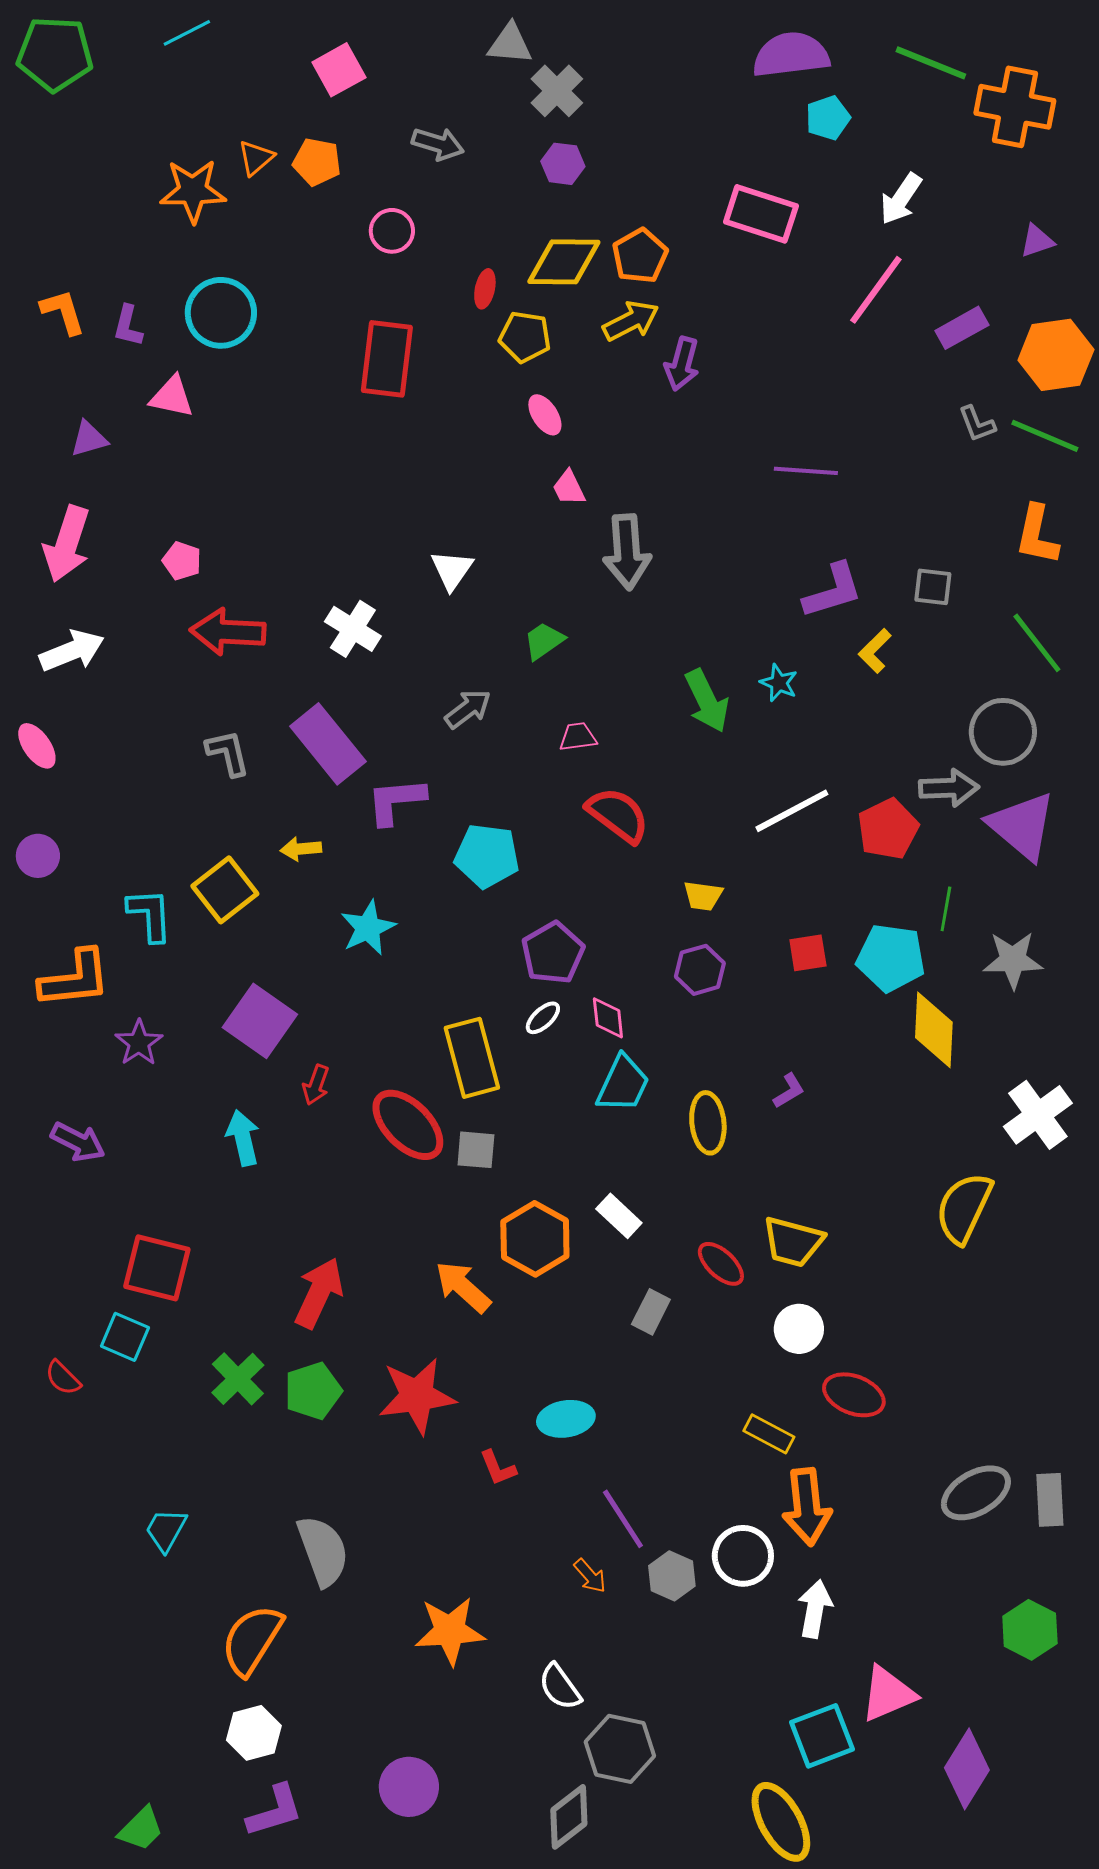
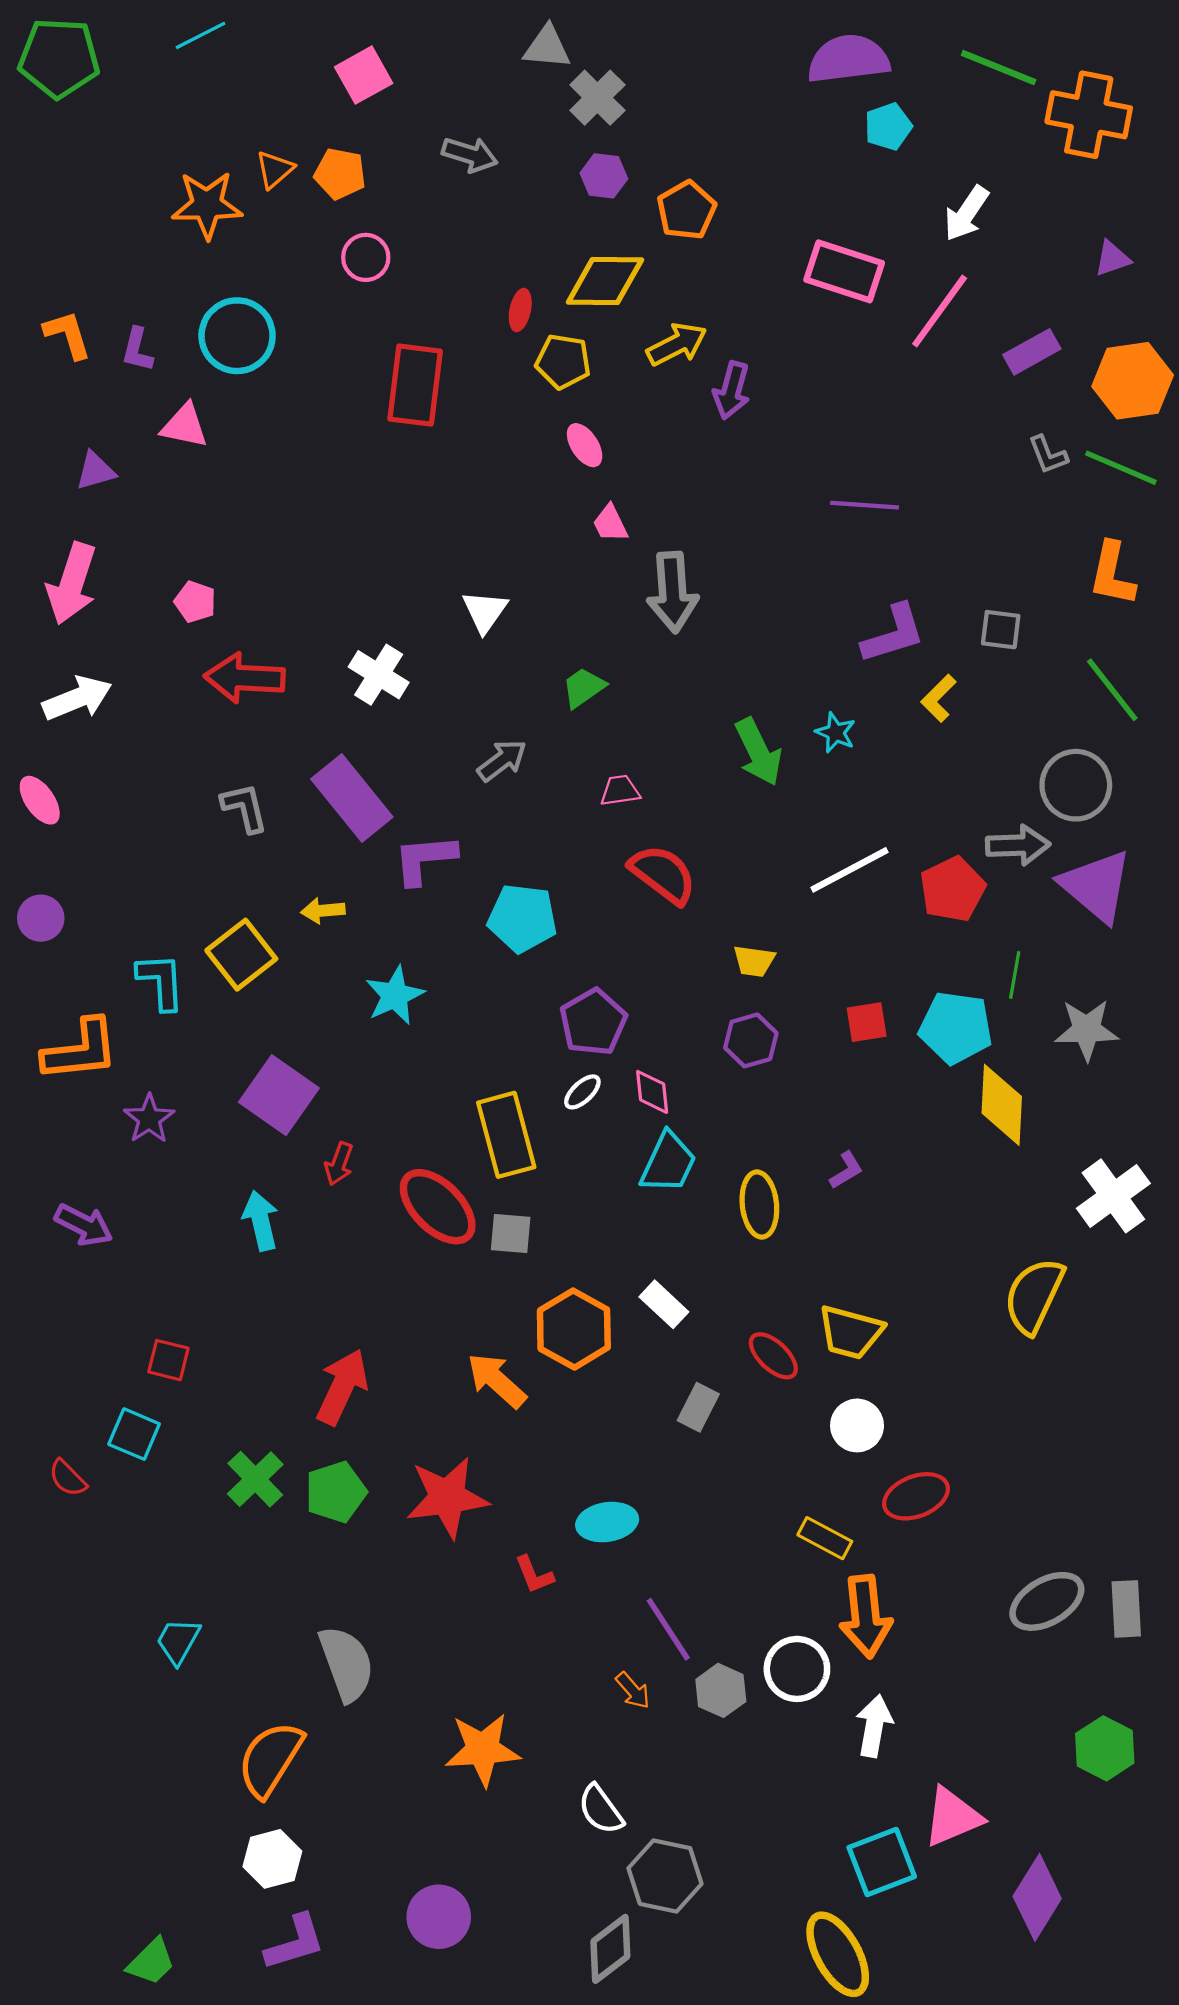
pink rectangle: (761, 214) -> (844, 271), moved
pink circle: (392, 231) -> (366, 257), moved
orange pentagon: (640, 256) -> (686, 210), moved
red square: (157, 1268) -> (168, 1360), size x0.6
red ellipse: (854, 1395) -> (916, 1496), turned -42

